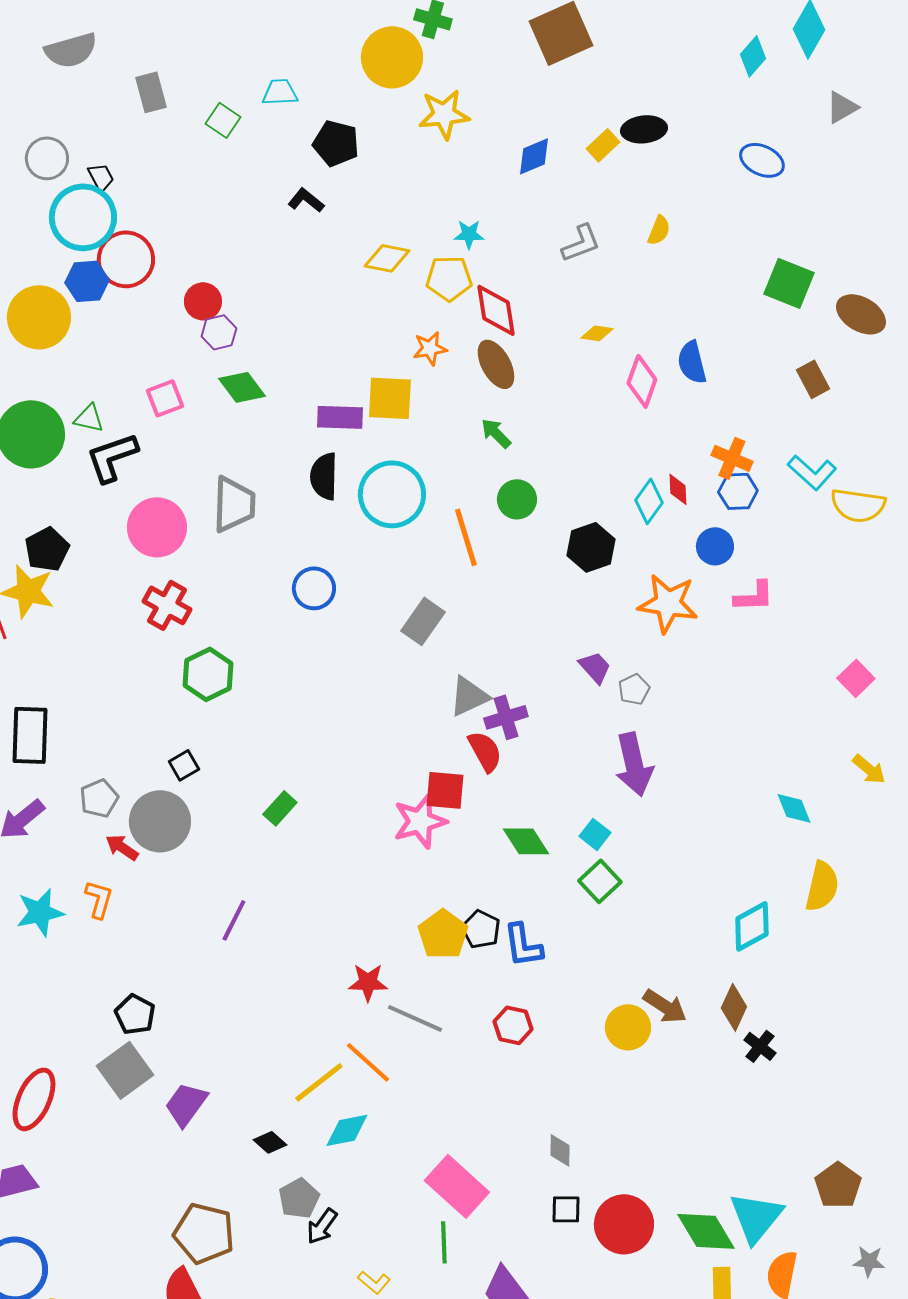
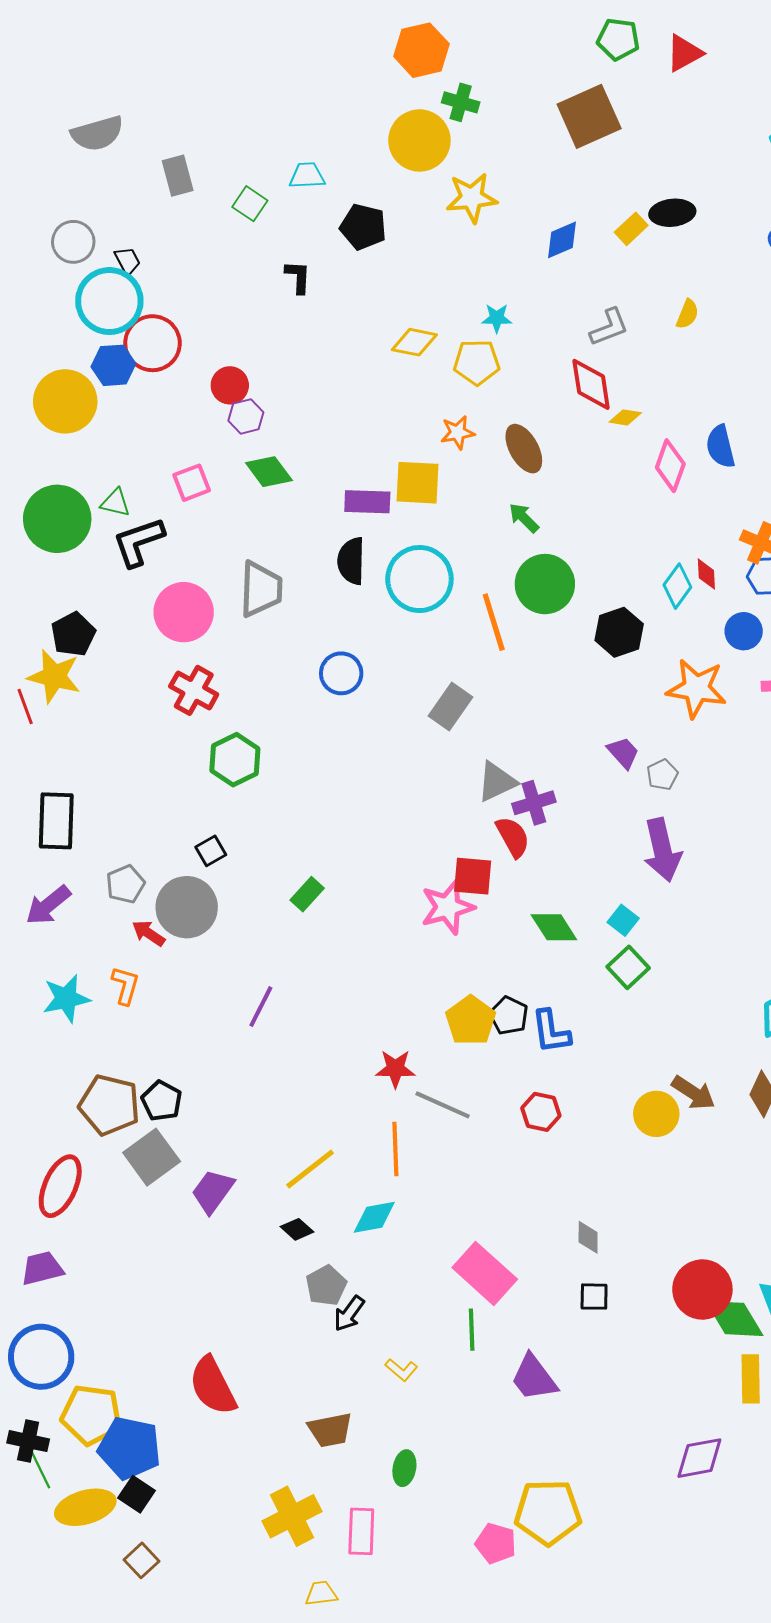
black L-shape: (306, 200) -> (298, 277), moved, turned 54
red diamond: (496, 310) -> (591, 384), moved
green circle: (517, 499) -> (545, 584), size x1.5
orange line: (368, 1062) -> (395, 1149), turned 46
yellow line: (319, 1082) -> (310, 1169), moved
red circle: (624, 1224) -> (702, 1289), moved
brown pentagon: (204, 1233) -> (109, 1105), moved

